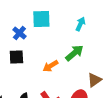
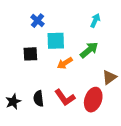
cyan square: (41, 19) -> (56, 41), moved
blue cross: (19, 33) -> (37, 21), moved

